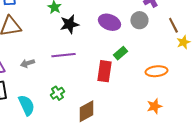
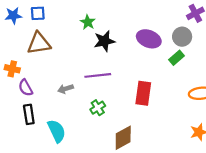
green rectangle: (120, 53) -> (177, 58), moved
gray arrow: (27, 63) -> (65, 89), moved
green cross: (57, 93) -> (98, 108), moved

